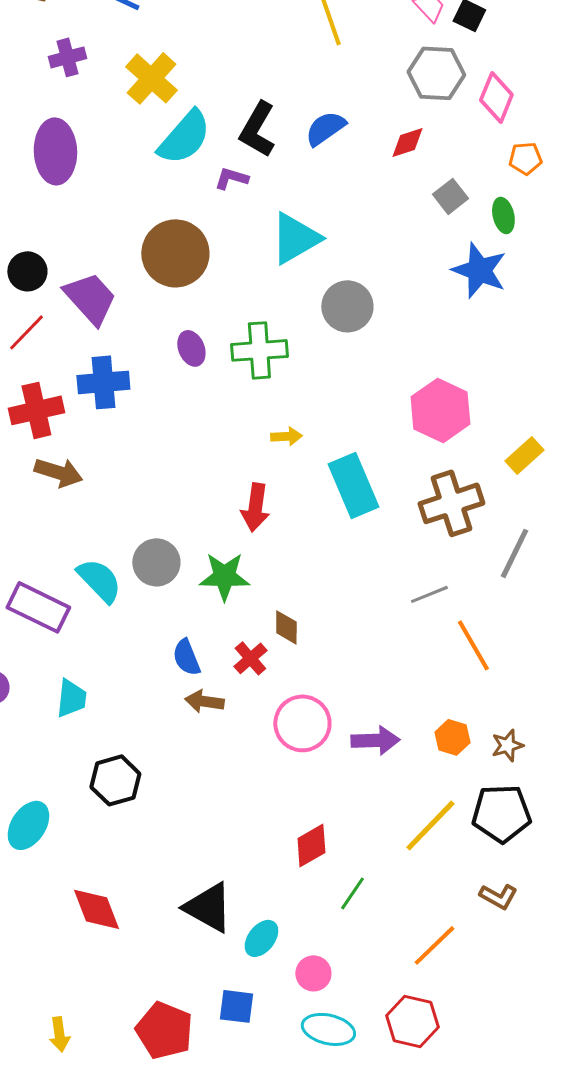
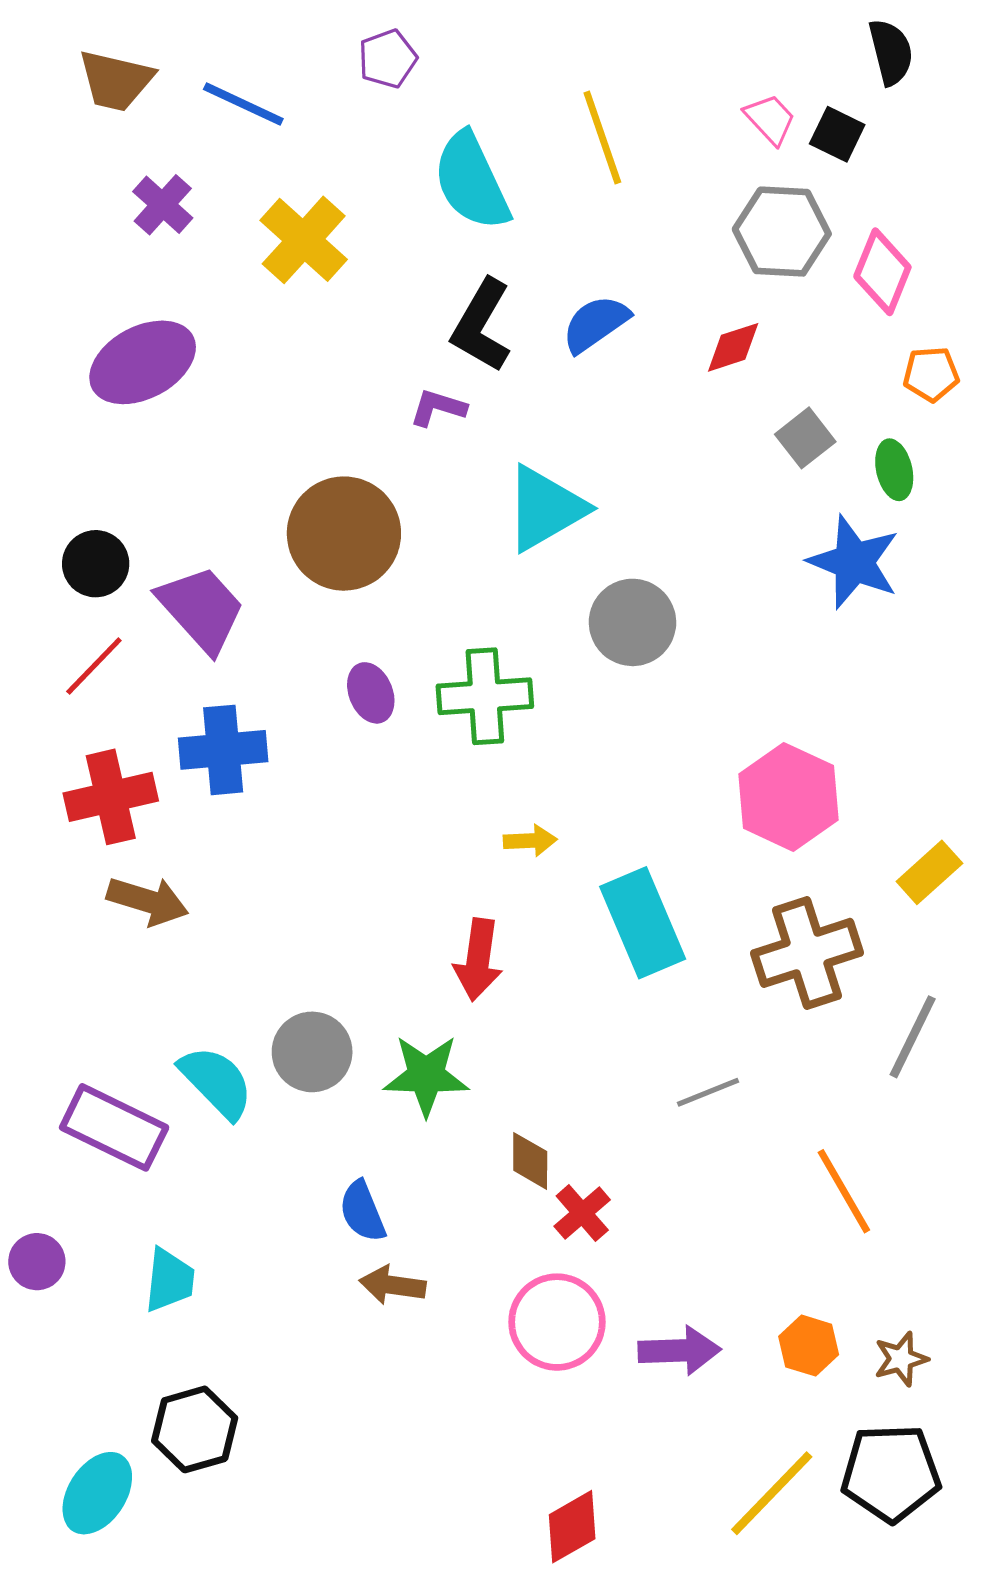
purple cross: (67, 57) -> (163, 205), turned -33
cyan semicircle: (184, 137) -> (471, 181), moved, turned 114
purple ellipse: (55, 151) -> (143, 362), turned 64
gray line: (429, 594) -> (708, 1092), moved
red cross: (250, 658) -> (582, 1213), moved
black hexagon: (115, 780) -> (195, 1429), moved

